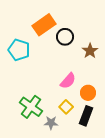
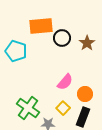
orange rectangle: (44, 25) -> (41, 26), turned 30
brown star: (90, 51) -> (87, 43), moved

